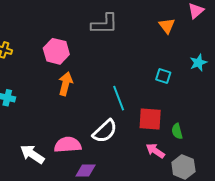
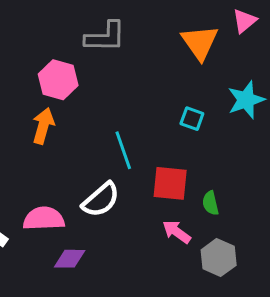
orange triangle: (167, 26) -> (200, 42), size x1.5
pink hexagon: (56, 51) -> (58, 80), moved
cyan star: (198, 63) -> (246, 100), size x1.4

